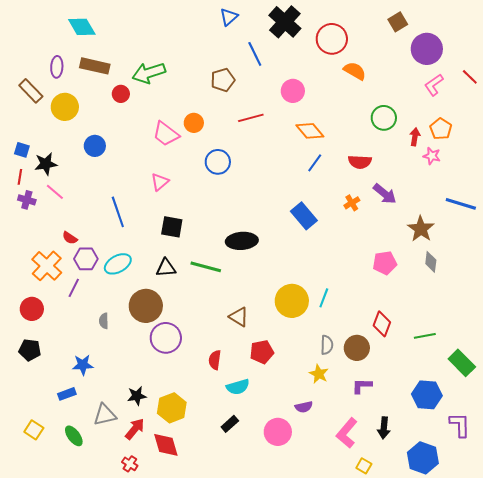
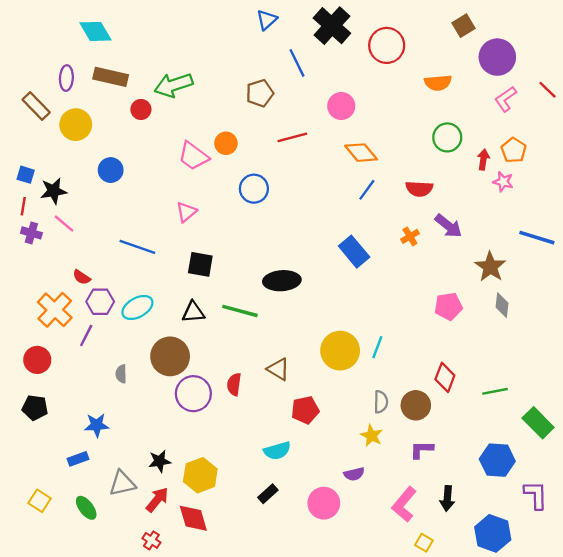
orange semicircle: (355, 71) -> (438, 83), moved, turned 145
blue line: (118, 212) -> (137, 247), turned -52
red semicircle: (215, 360) -> (234, 384), moved

